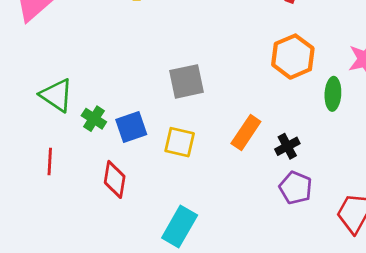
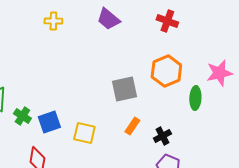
gray square: (186, 81) -> (124, 89), moved
orange rectangle: (246, 133) -> (132, 126), size x0.7

